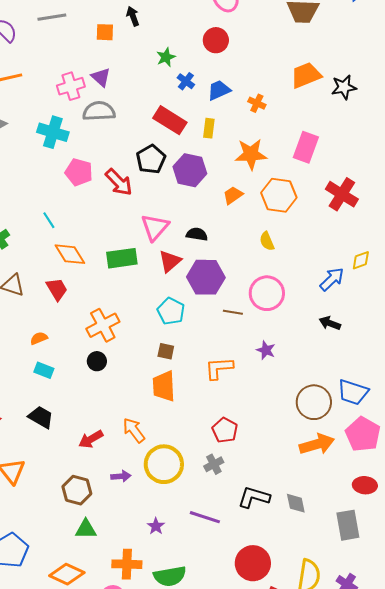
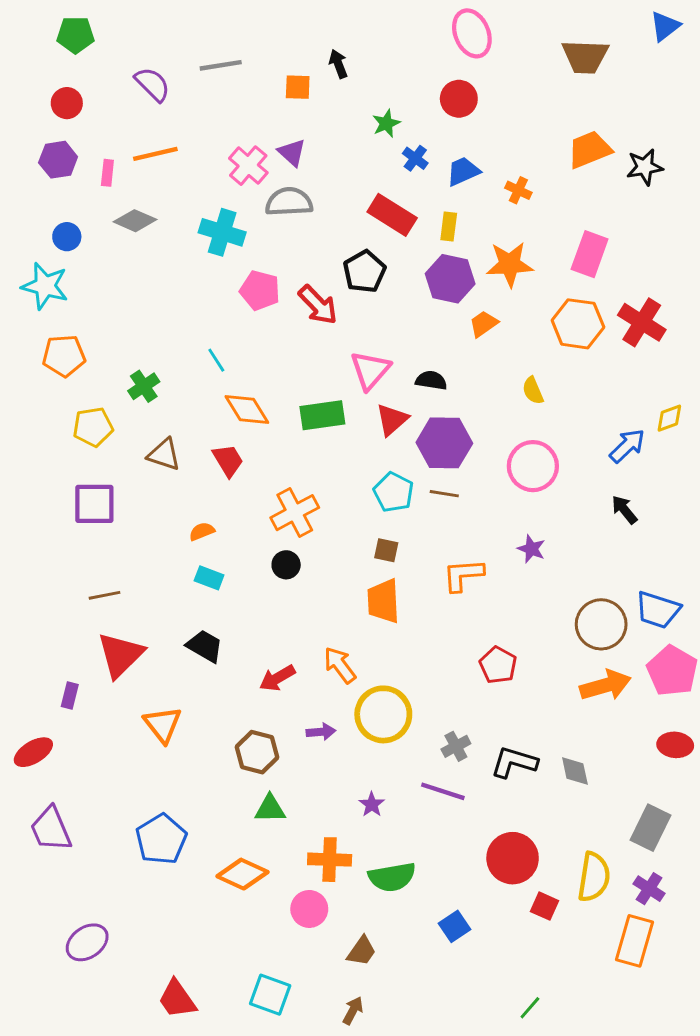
pink cross: (71, 86) -> (248, 166), turned -32
purple hexagon: (190, 170) -> (450, 279), moved
orange hexagon: (279, 195) -> (578, 324), moved
brown line: (233, 312) -> (444, 494), moved
black arrow: (330, 323) -> (624, 510), turned 30
red pentagon: (225, 430) -> (498, 665), moved
gray cross: (214, 464) -> (456, 746), moved
gray rectangle: (348, 525) -> (650, 828), moved, turned 36

